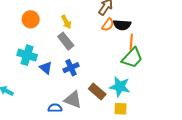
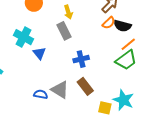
orange line: (131, 42) -> (128, 44), turned 35
blue cross: (71, 68) -> (81, 59), moved
cyan star: (120, 87) -> (123, 100), moved

